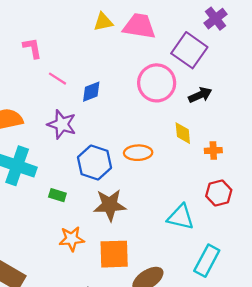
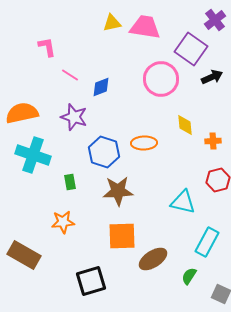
black arrow: (200, 95) -> (212, 77), moved
green rectangle: (57, 195) -> (70, 182), turned 63
orange star: (72, 239) -> (63, 222), moved

